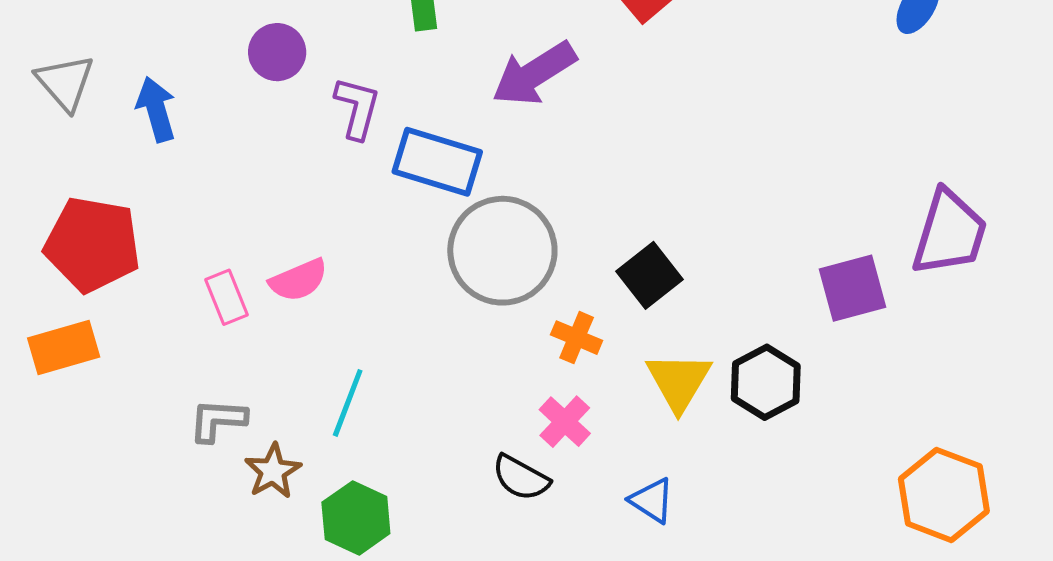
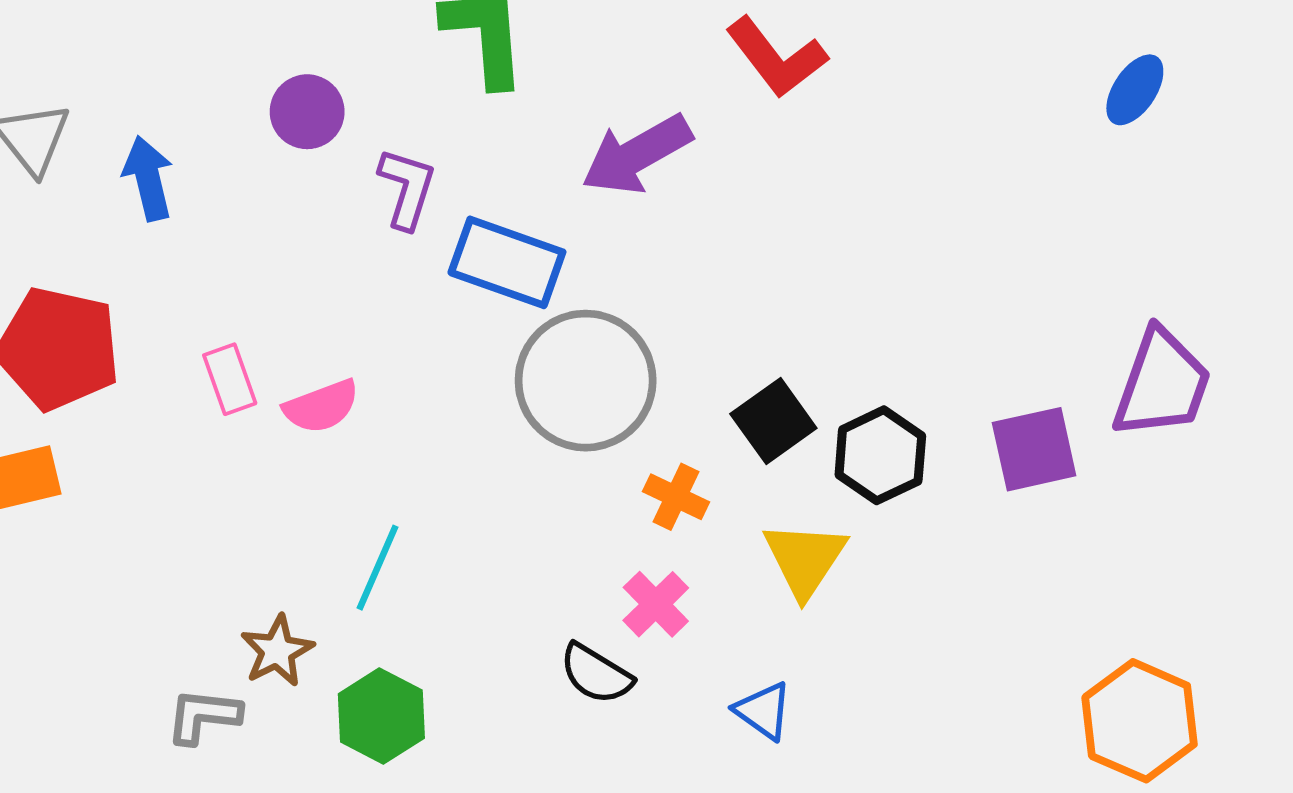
pink rectangle: (227, 297) -> (230, 379), moved
black hexagon: (766, 382) -> (880, 455), moved
gray L-shape: (218, 420) -> (203, 716), moved

